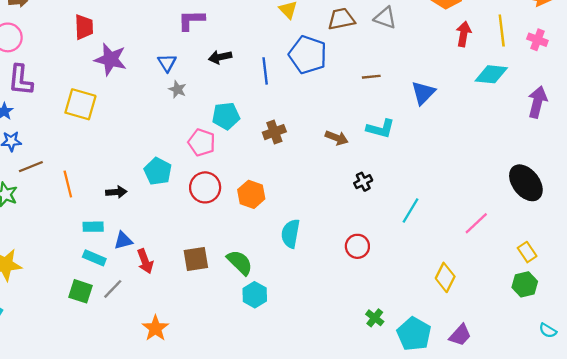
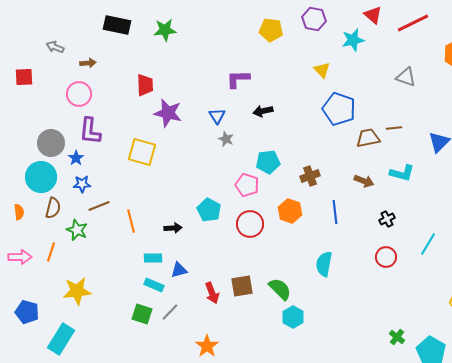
brown trapezoid: (341, 19) -> (368, 138), moved
blue line: (265, 71) -> (335, 212), moved
orange hexagon: (251, 194) -> (290, 211), moved
red circle: (357, 246) -> (386, 257), moved
red arrow: (145, 261) -> (212, 293), moved

